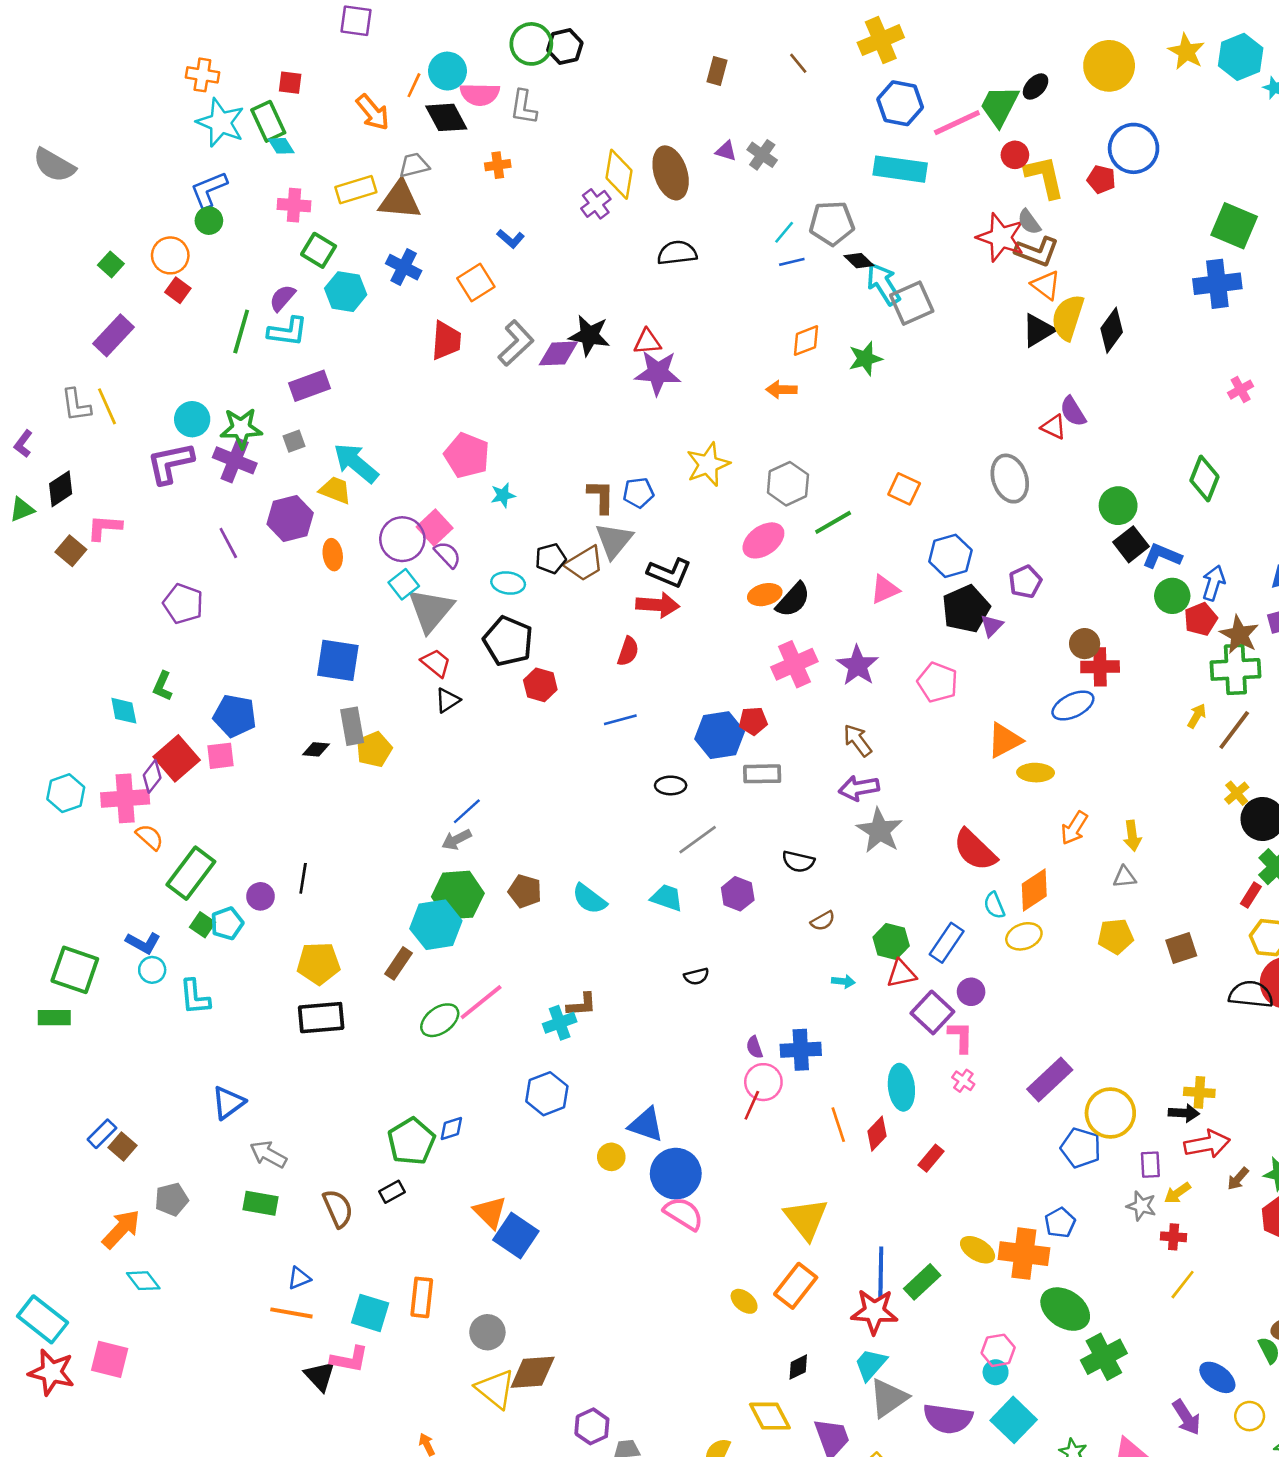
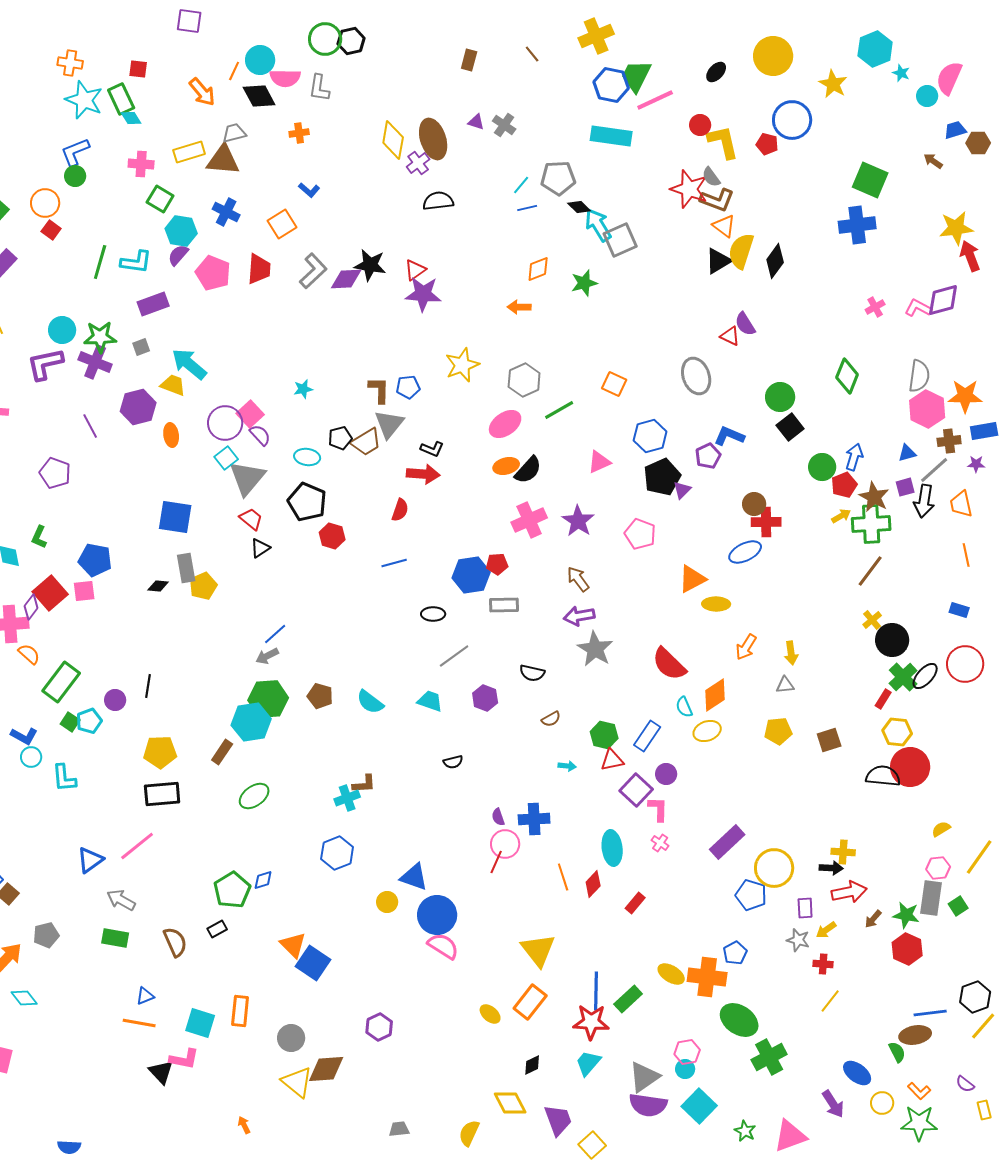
yellow star: (1186, 52) -> (833, 84), moved
green trapezoid: (999, 106) -> (636, 76), moved
purple cross: (596, 204) -> (418, 163), moved
purple semicircle: (282, 298) -> (178, 255), moved
red triangle: (647, 342) -> (415, 270), turned -30
pink pentagon: (467, 455) -> (213, 273), moved
blue L-shape: (1162, 556) -> (729, 436), moved
black L-shape: (669, 573) -> (432, 449), size x0.7
yellow arrow: (1197, 716) -> (841, 516), moved, turned 30
pink line: (481, 1002) -> (137, 846), moved
gray triangle: (889, 1398) -> (644, 1077), moved
purple hexagon: (592, 1426) -> (379, 1027), moved

